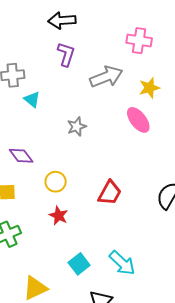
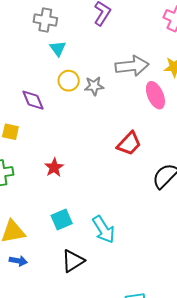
gray arrow: (106, 77) -> (132, 66), moved
yellow circle: (56, 182) -> (69, 81), moved
red trapezoid: (110, 193) -> (129, 144), moved

